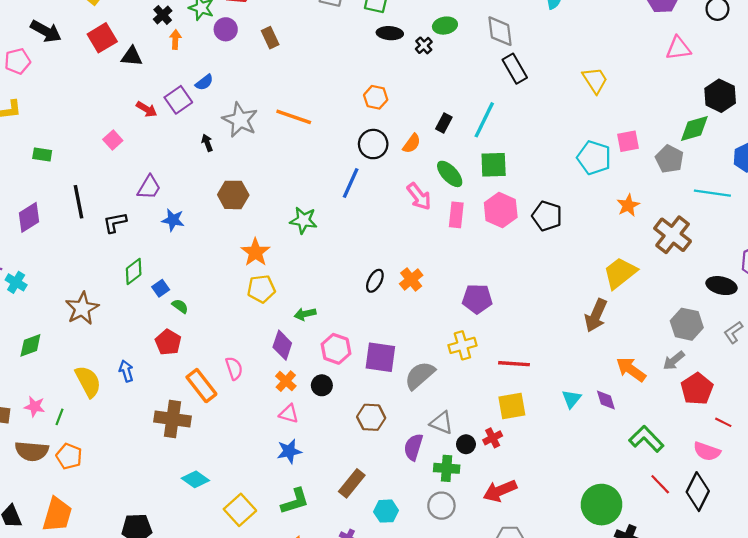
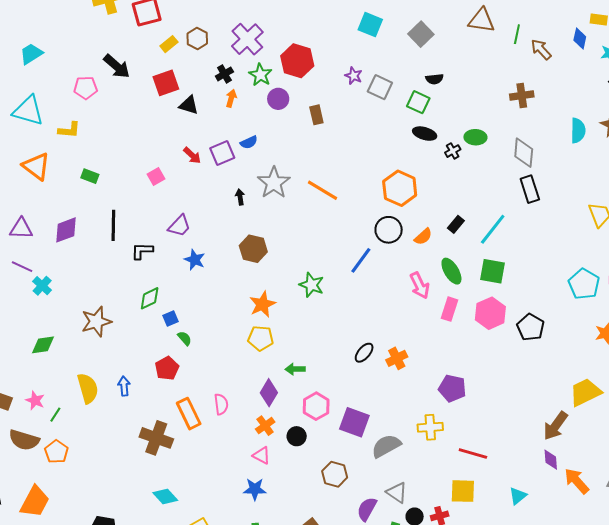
orange hexagon: (376, 97) -> (400, 188), size x1.6
purple diamond: (606, 400) -> (551, 460), moved

